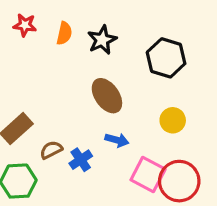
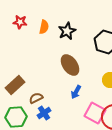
blue arrow: (117, 140) -> (76, 92), turned 104
blue cross: (81, 160) -> (44, 113), moved

